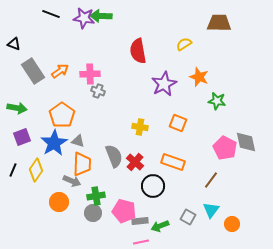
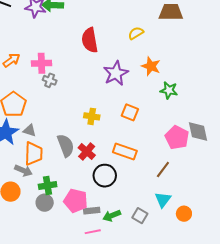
gray square: (188, 217) -> (140, 216), moved

